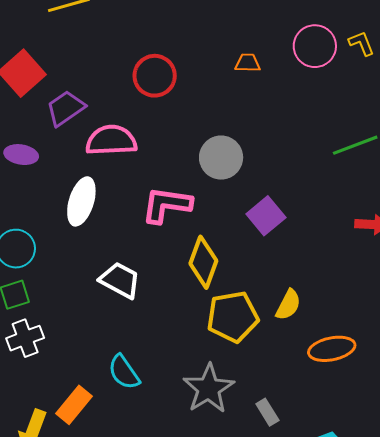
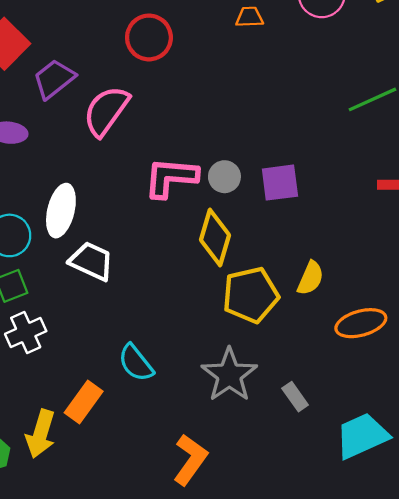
pink semicircle: (111, 140) -> (106, 111), turned -48
gray circle: (221, 158) -> (224, 177), moved, size x0.7
white ellipse: (81, 201) -> (61, 211), moved
purple square: (266, 216) -> (280, 183), turned 36
white trapezoid: (120, 280) -> (91, 261), moved

